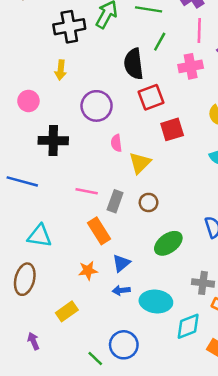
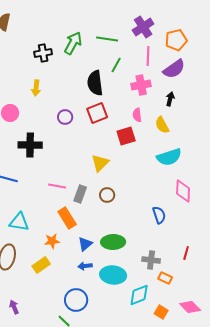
black cross: (69, 27) -> (43, 53), size x0.7
red square: (151, 97) -> (97, 113), moved
purple circle: (97, 106) -> (65, 117), size x0.6
pink semicircle: (116, 143) -> (137, 115), moved
green ellipse: (168, 243) -> (113, 242), moved, turned 35
orange star: (88, 271) -> (52, 241), moved
yellow rectangle: (67, 311) -> (41, 265), moved
blue circle: (124, 345) -> (76, 300), moved

